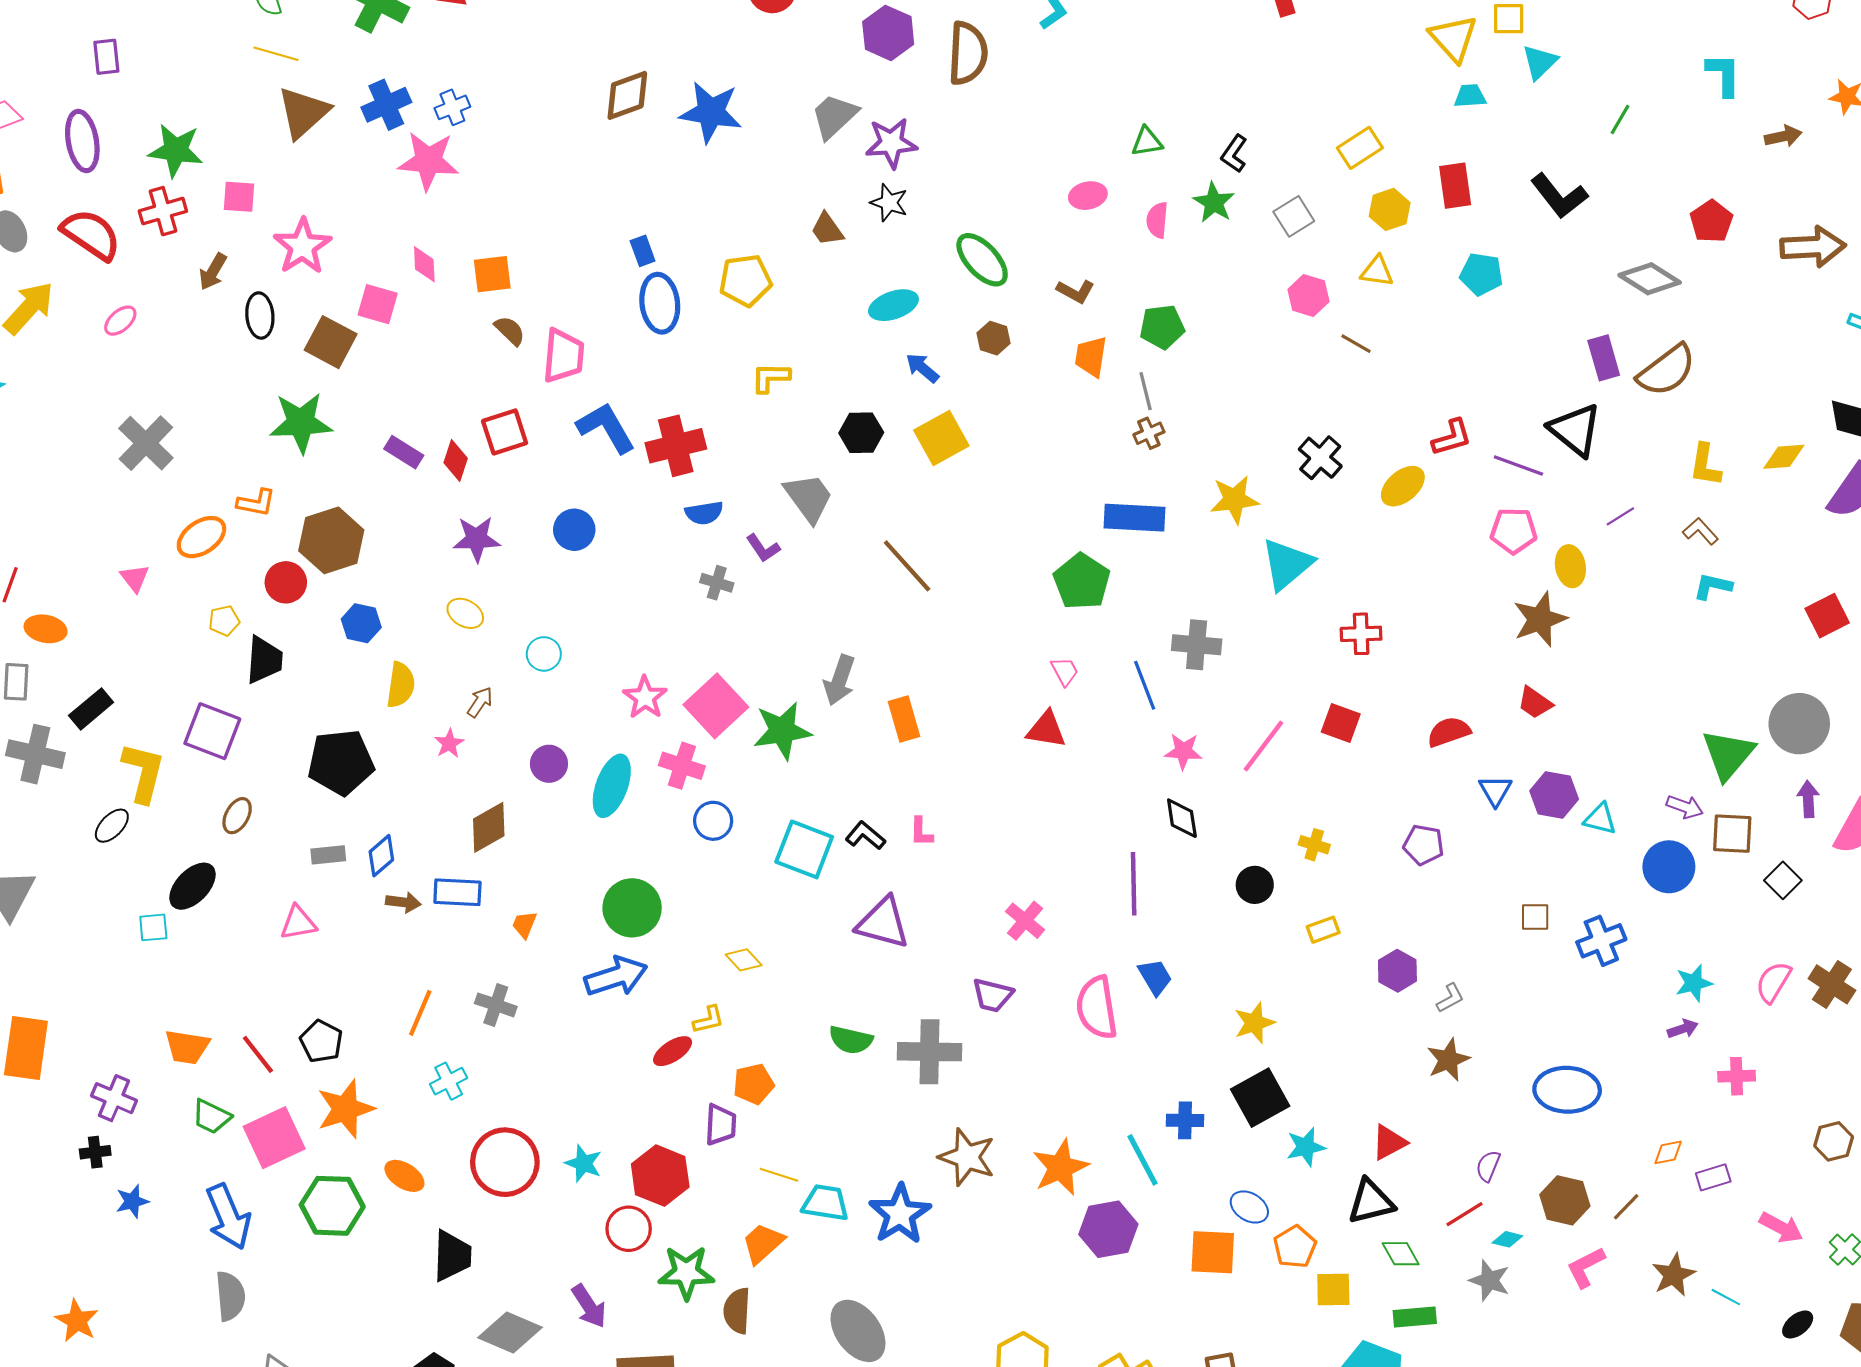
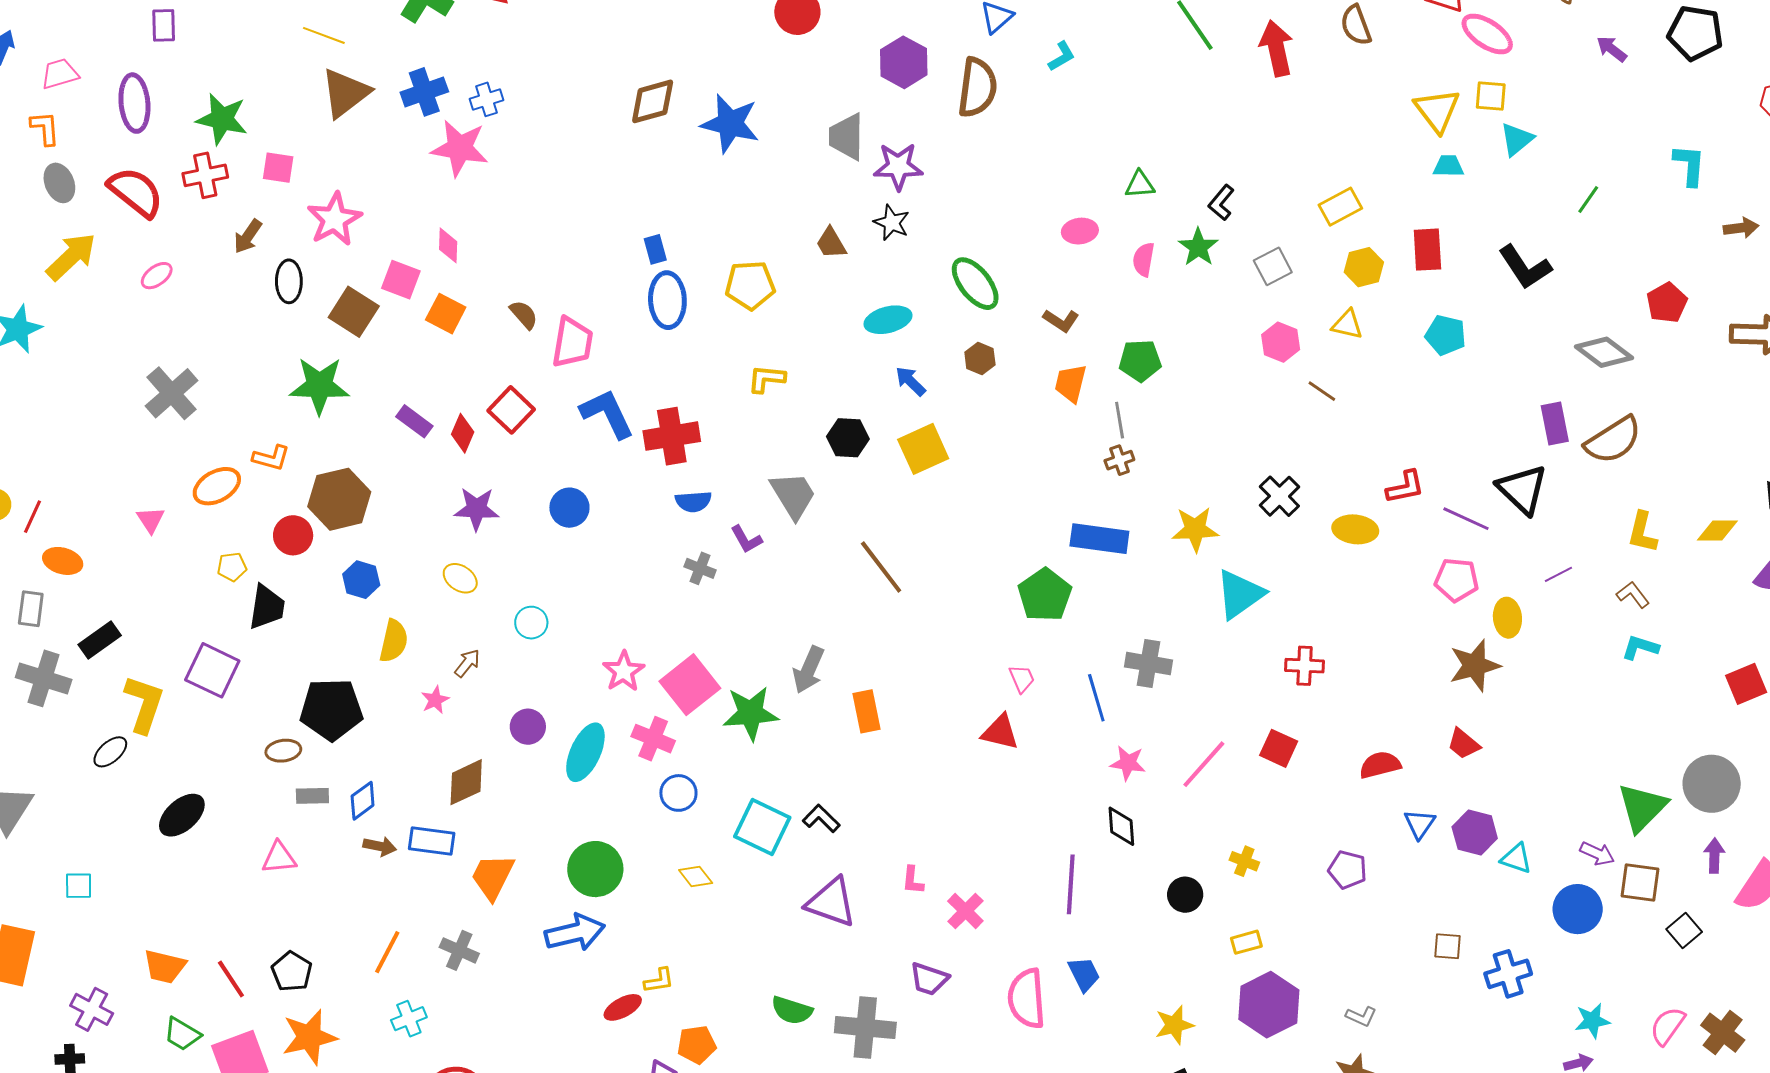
gray trapezoid: (834, 116) -> (847, 137), turned -51
orange square: (492, 274) -> (446, 314), moved, turned 30
red square: (505, 432) -> (511, 410), turned -33
yellow ellipse: (1403, 486) -> (1355, 529), turned 42
brown ellipse: (237, 816) -> (283, 751), moved, turned 48
pink L-shape: (921, 832) -> (913, 880), moved
orange trapezoid: (524, 924) -> (492, 877), size x1.8
cyan square: (153, 927) -> (79, 886), moved
yellow diamond: (744, 960) -> (696, 877), moved
purple hexagon: (1397, 971) -> (1269, 1005), moved, size x1.6
gray L-shape: (1450, 998) -> (1361, 1016), turned 48

